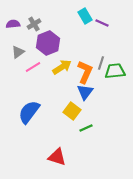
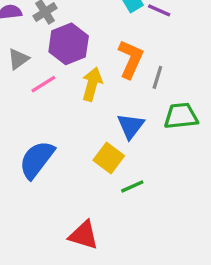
yellow arrow: (62, 67) -> (92, 84), turned -42
green trapezoid: (115, 71) -> (181, 116), moved
orange L-shape: (85, 72) -> (131, 59), moved

